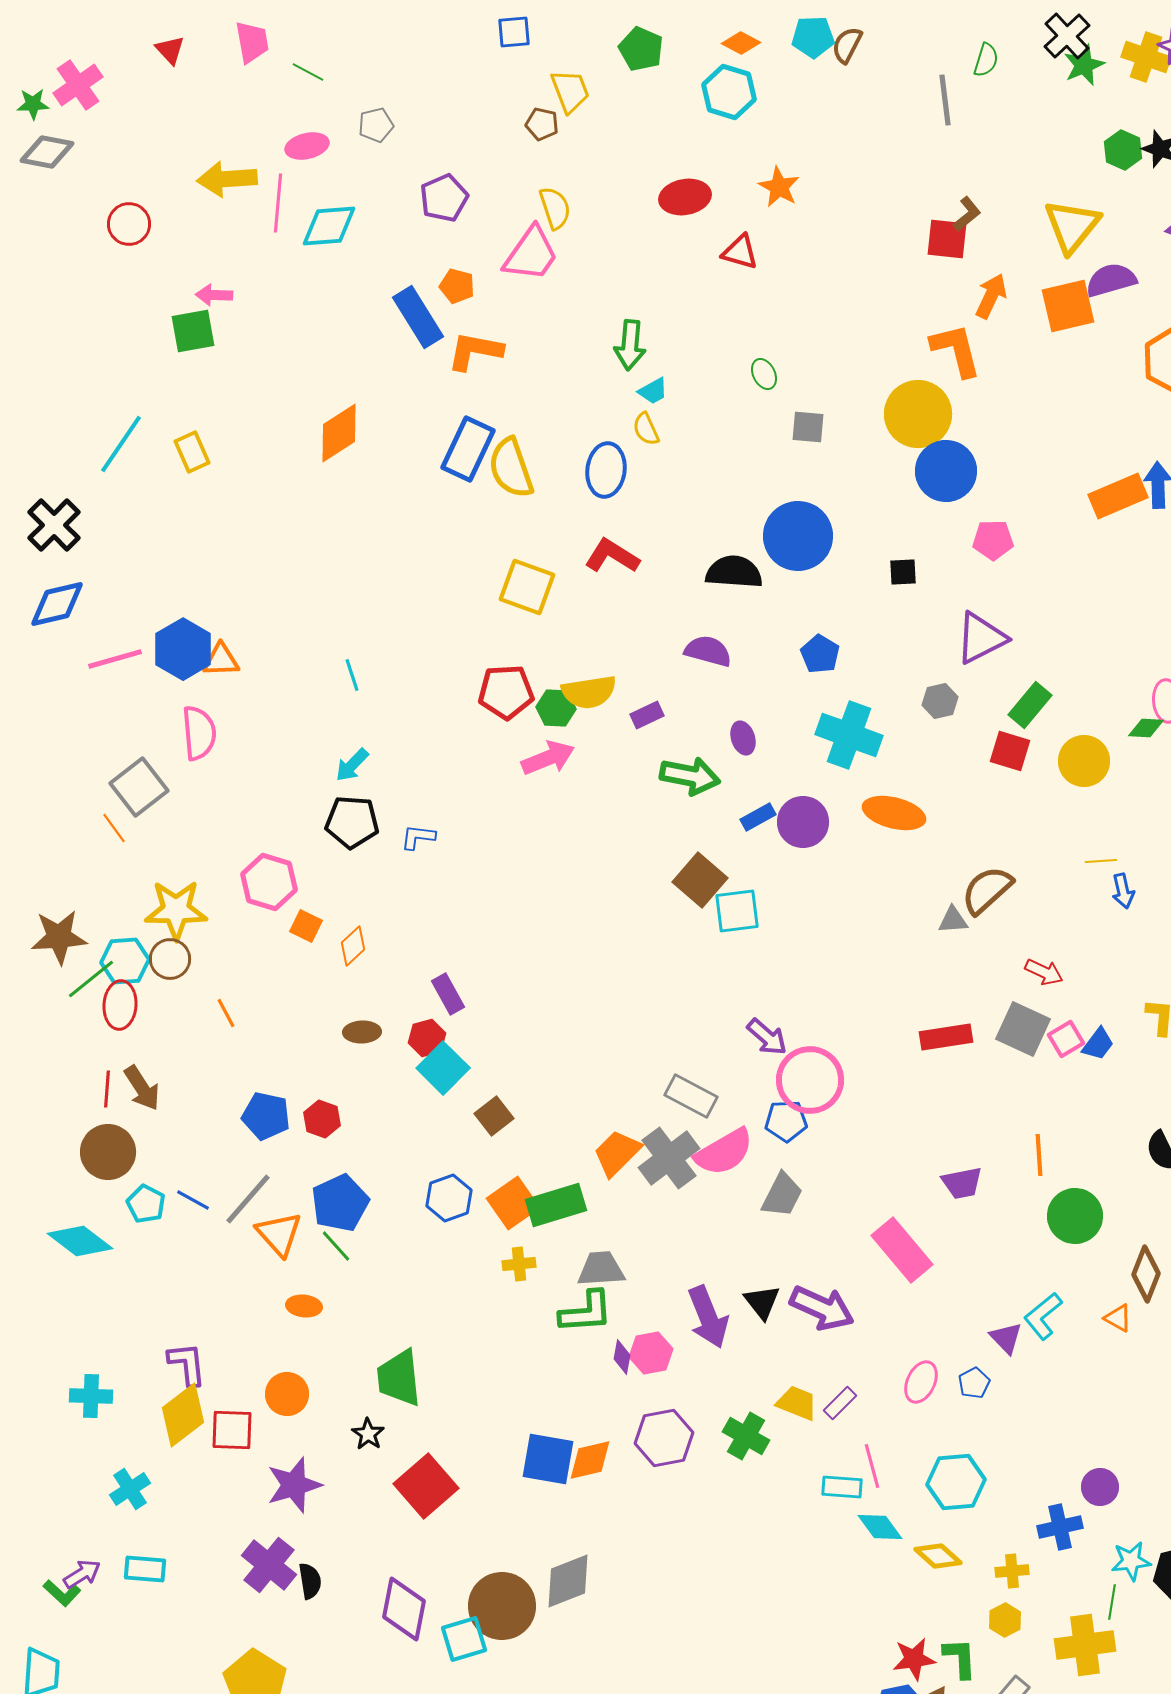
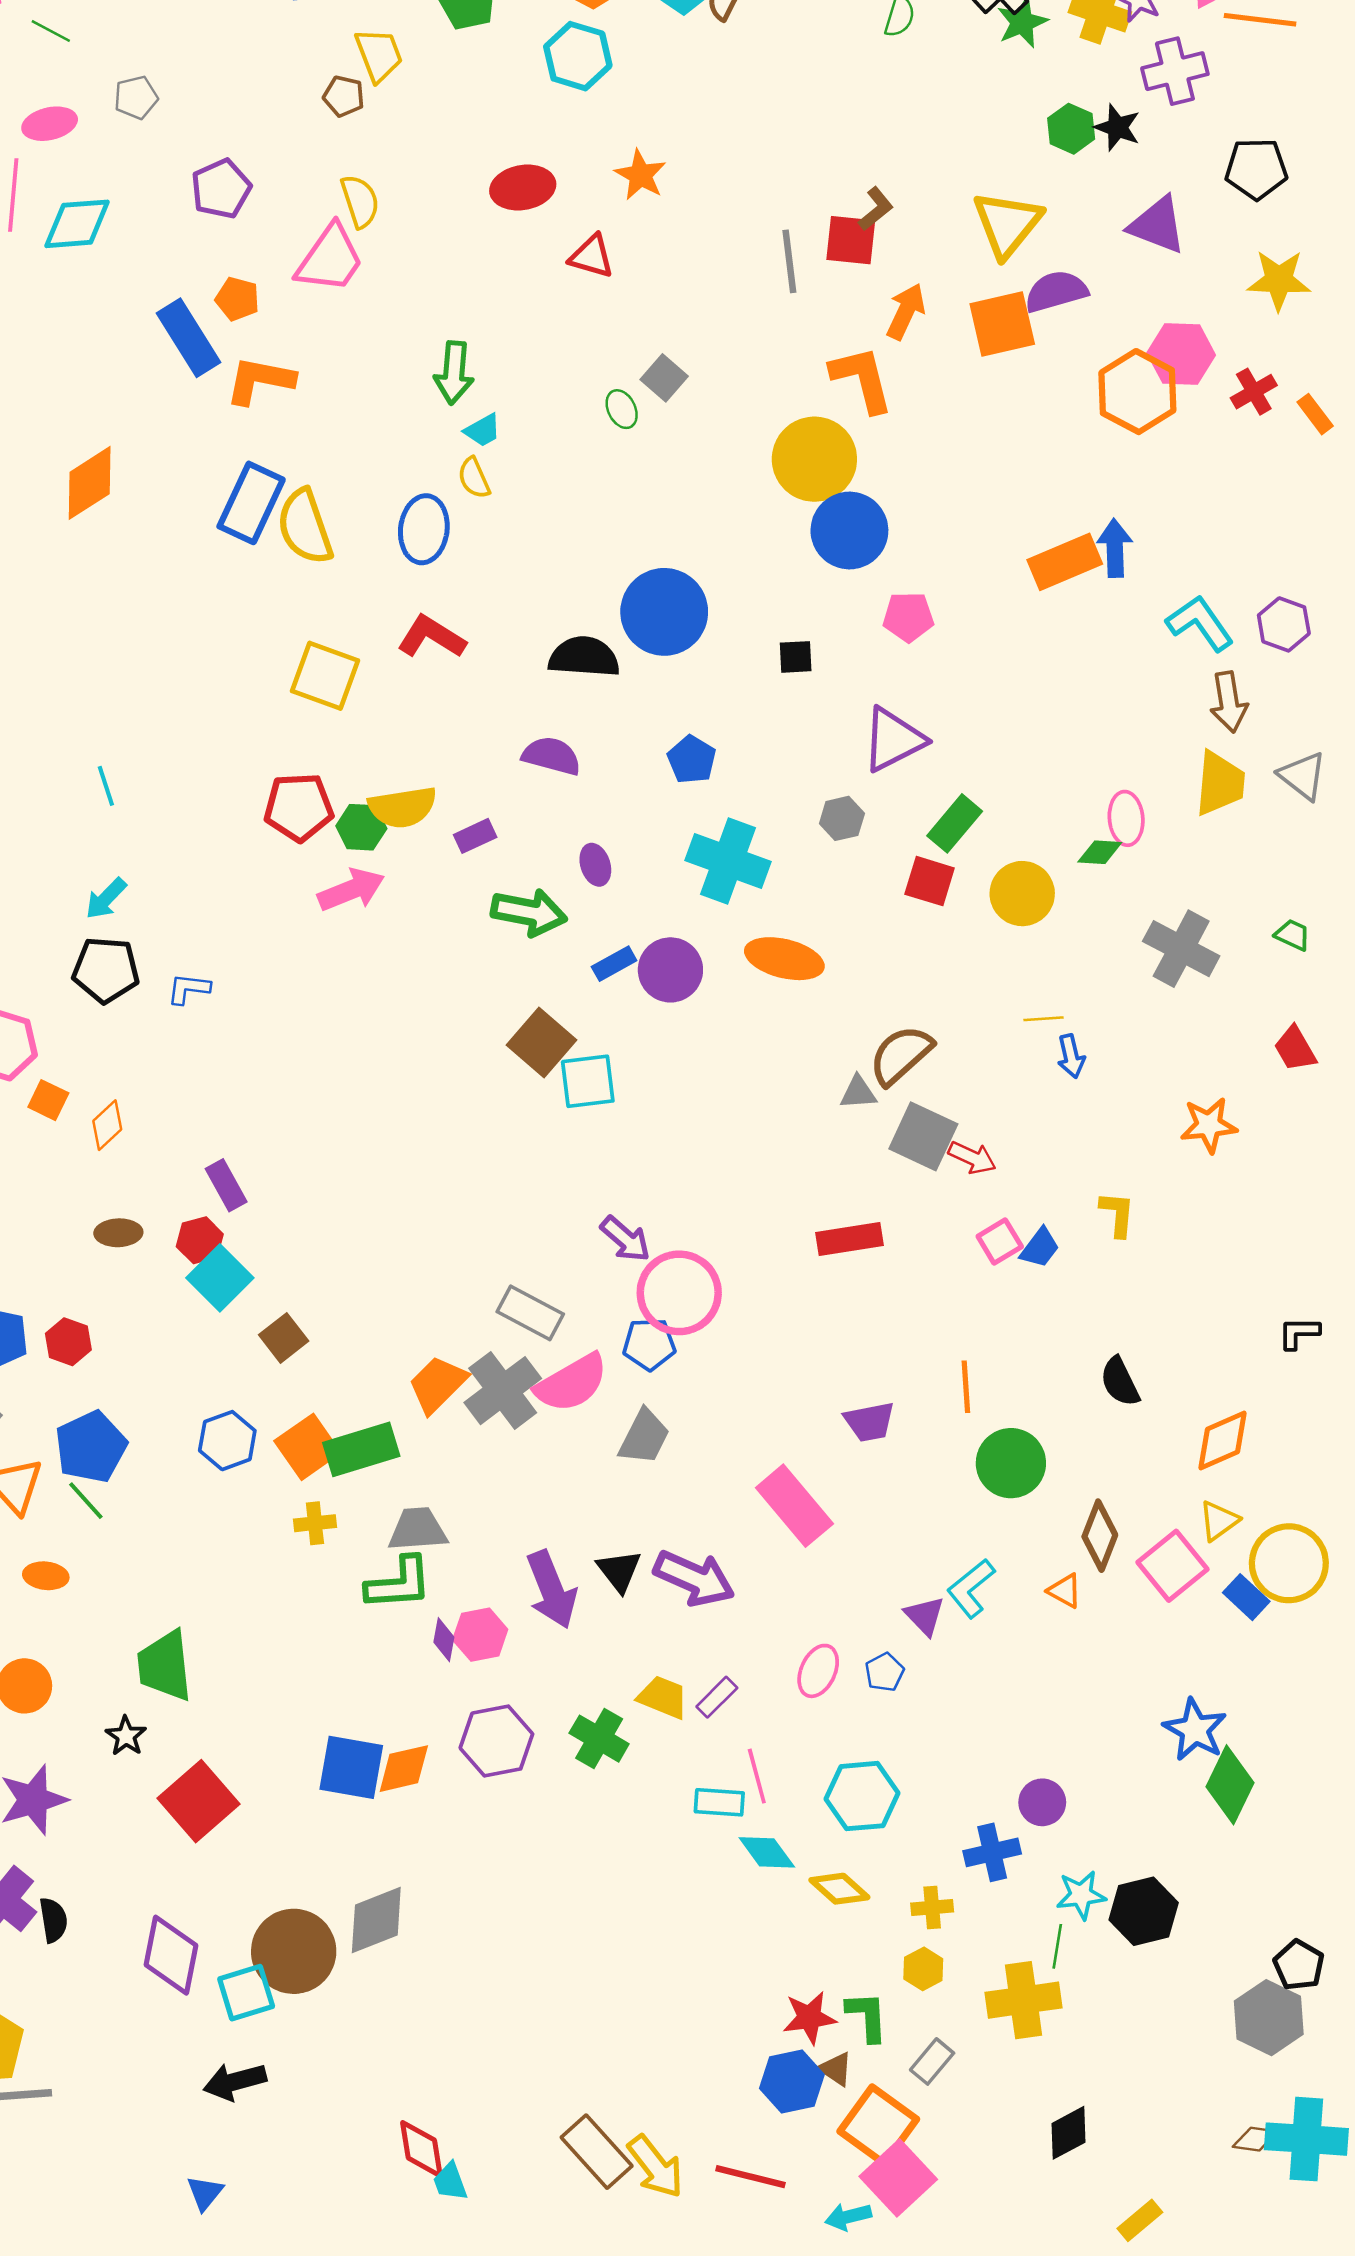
gray line: (945, 100) -> (789, 261), moved
gray square: (808, 427) -> (664, 378), moved, turned 36
gray square: (1023, 1029) -> (923, 1136), moved

